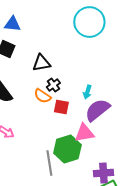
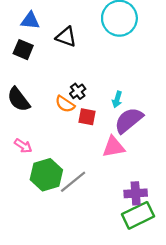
black triangle: (41, 63) -> (66, 37), moved, turned 30
green hexagon: (67, 149) -> (46, 175), moved
gray line: (49, 163) -> (73, 182), turned 60

